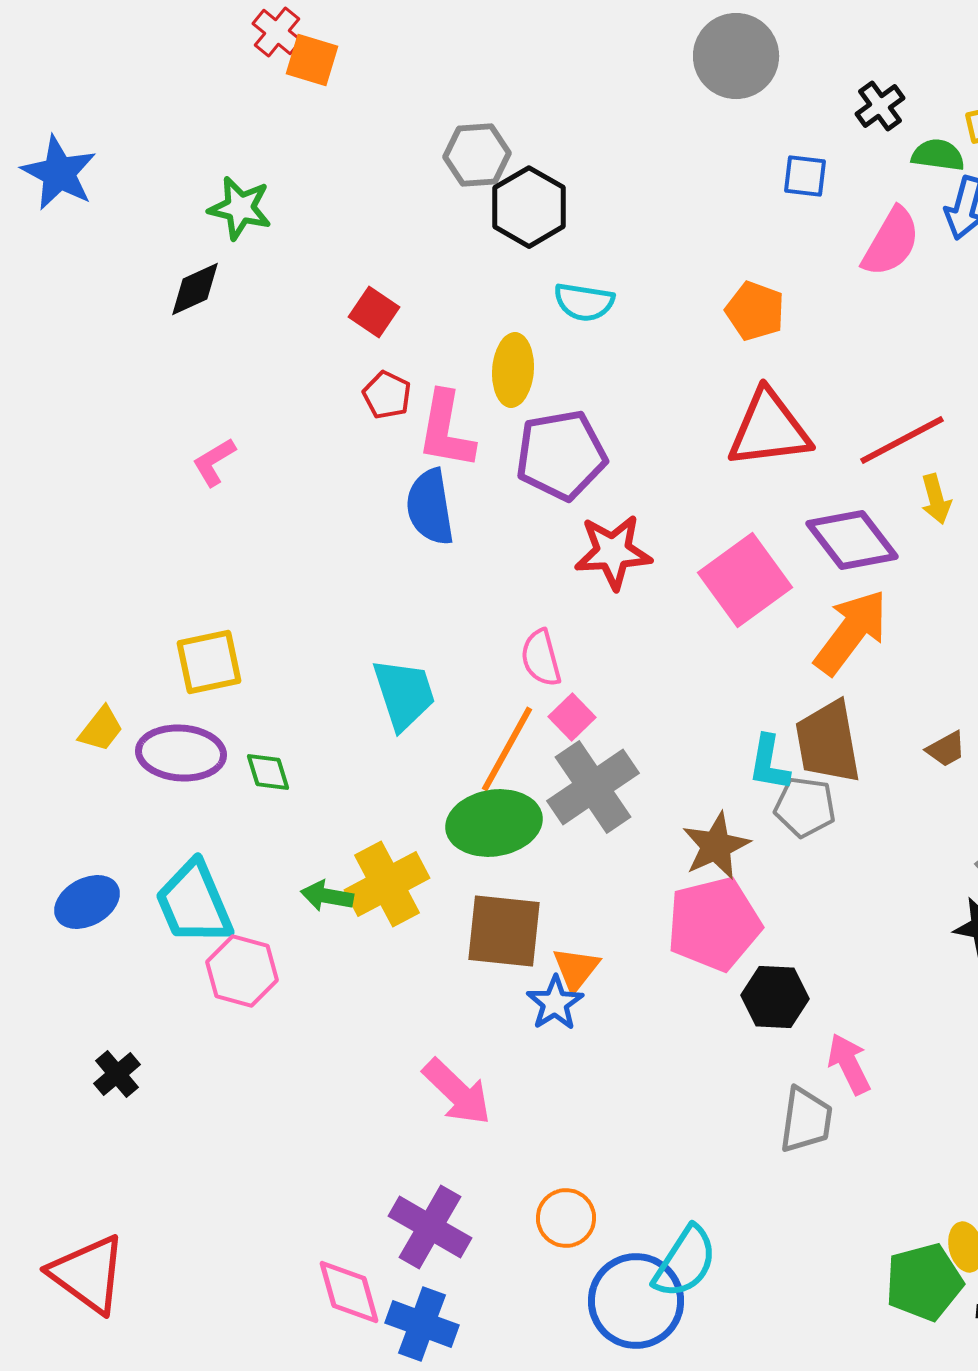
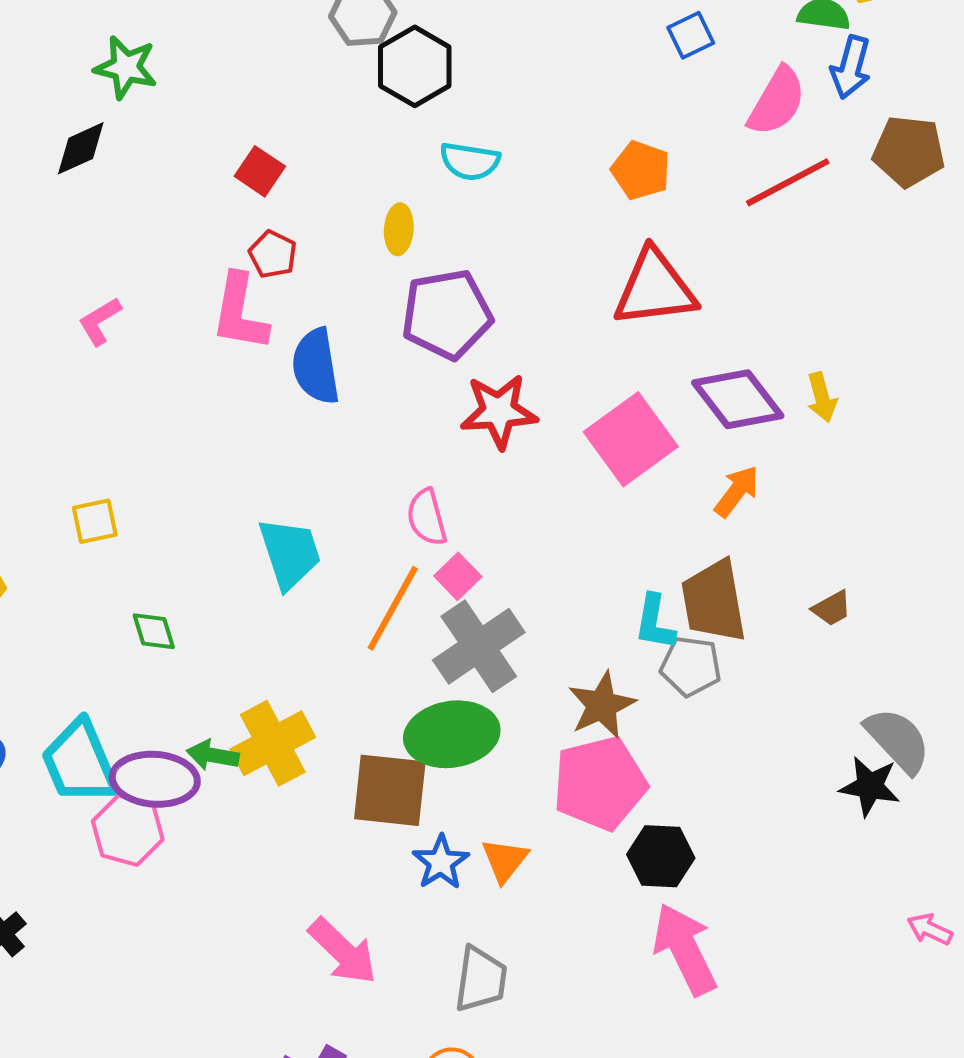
blue square: (805, 176) -> (691, 35), turned -33
yellow ellipse: (513, 370) -> (399, 229), size x0.7
pink L-shape: (446, 430) -> (240, 312), moved
red line: (902, 440) -> (788, 182), moved
yellow arrow: (936, 499) -> (822, 397), moved
orange arrow: (851, 632) -> (737, 491), size x0.6
yellow square: (209, 662) -> (95, 521), size x0.7
purple ellipse: (181, 753) -> (155, 779), moved
green ellipse: (494, 823) -> (452, 734), moved
orange triangle: (576, 969) -> (505, 860), moved
pink arrow: (849, 1064) -> (685, 949), moved, size x1.5
gray trapezoid: (806, 1120) -> (481, 979), moved

